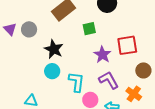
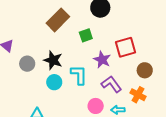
gray circle: (29, 29) -> (27, 64), moved
cyan L-shape: (76, 82) -> (79, 75), moved

